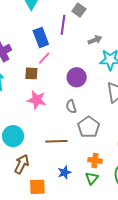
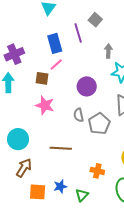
purple line: (63, 25) -> (78, 33), turned -30
gray arrow: (95, 40) -> (108, 51), turned -72
gray pentagon: (89, 127) -> (99, 124), moved
blue star: (64, 172) -> (60, 186), moved
green triangle: (92, 178) -> (82, 195), moved

